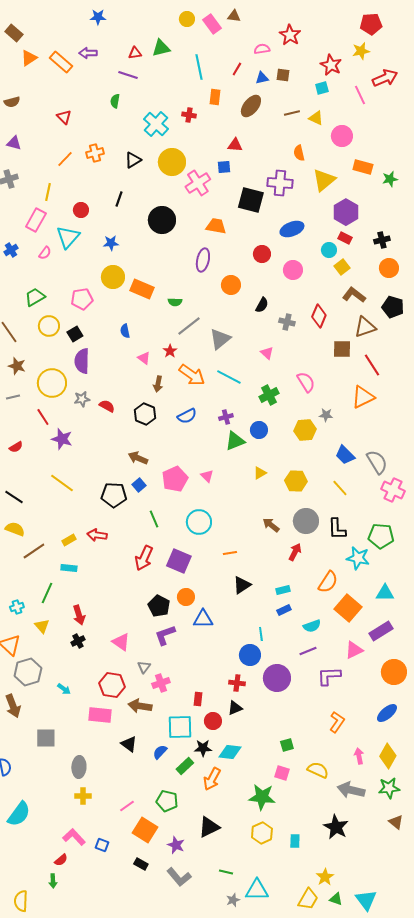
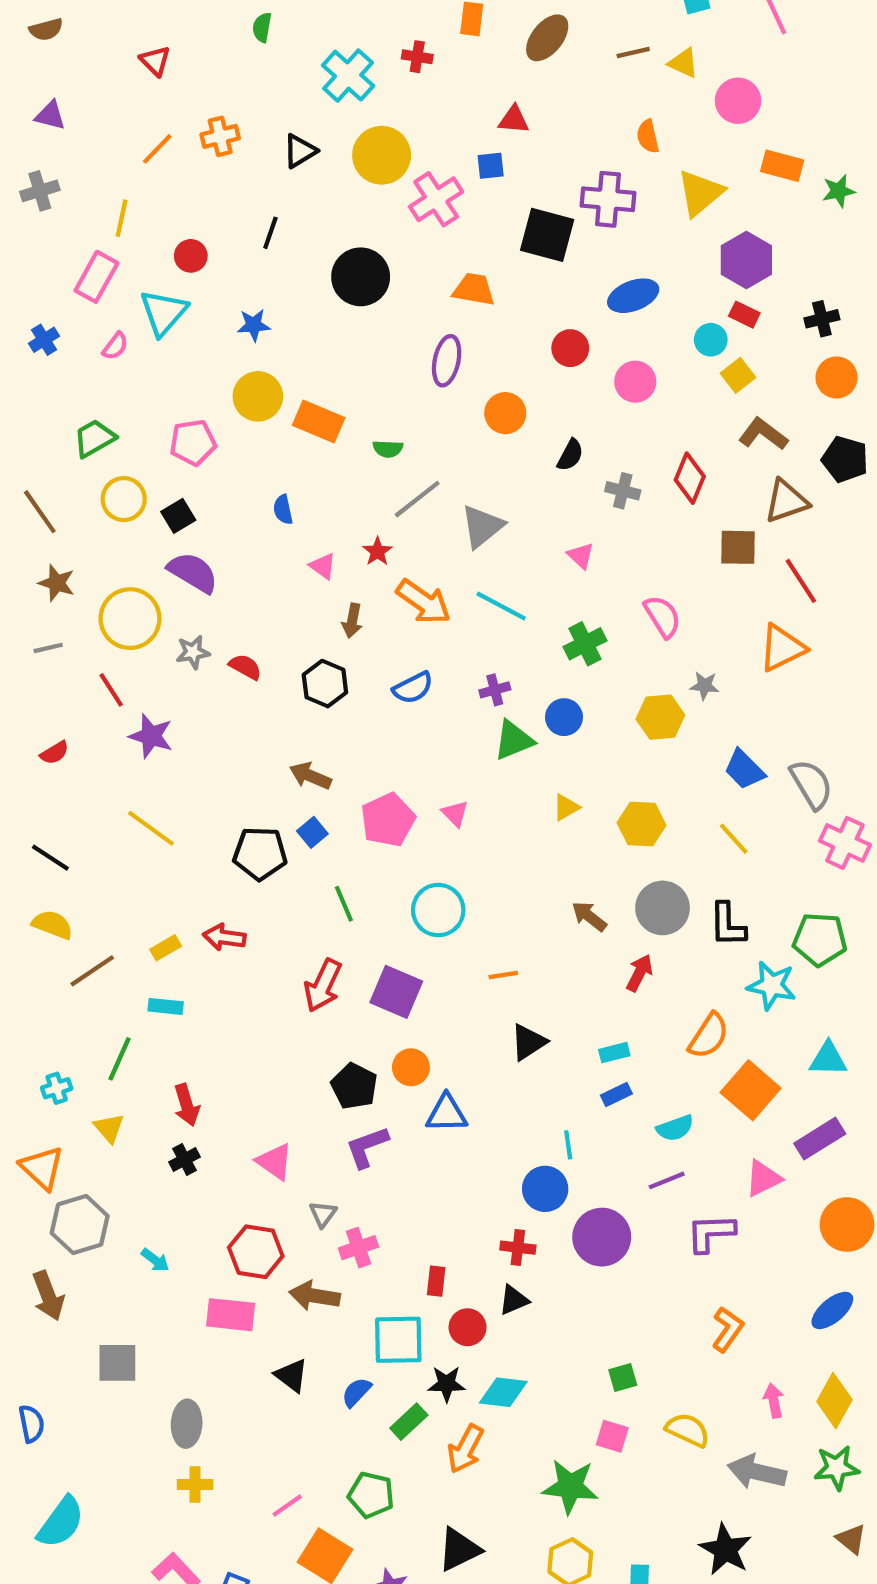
purple semicircle: (82, 361) -> (193, 572), turned 120

